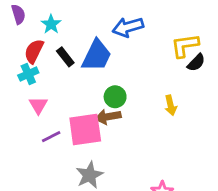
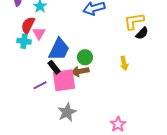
blue trapezoid: (97, 55) -> (59, 49), moved
black rectangle: (65, 57) -> (54, 67), moved
cyan cross: (28, 74) -> (24, 41), turned 32
pink triangle: (38, 105) -> (39, 33), moved

